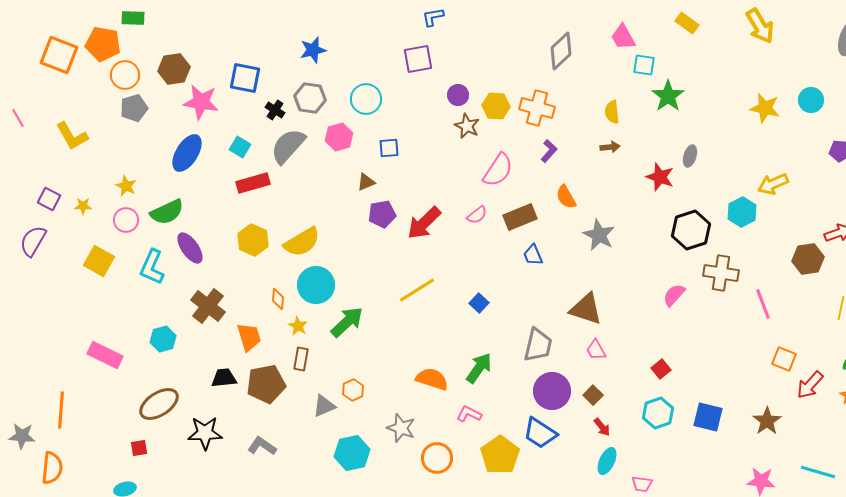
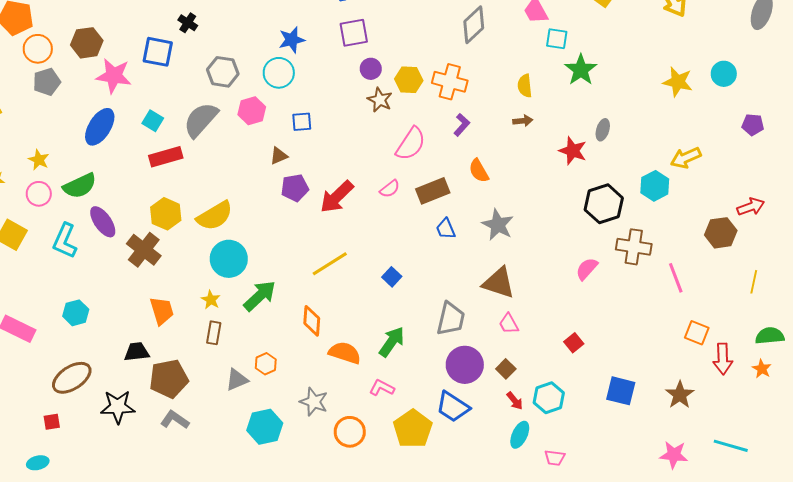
blue star: (313, 50) -> (292, 40), moved
purple square: (418, 59) -> (354, 33), moved
black cross: (275, 110) -> (188, 23), moved
gray star: (599, 235) -> (498, 225), moved
orange diamond: (278, 299) -> (312, 321), moved, size x1.4
brown cross: (208, 306) -> (144, 250), moved
brown pentagon: (266, 384) -> (169, 379), moved
red arrow: (810, 385) -> (723, 359), turned -44
cyan hexagon: (658, 413) -> (549, 398), moved

